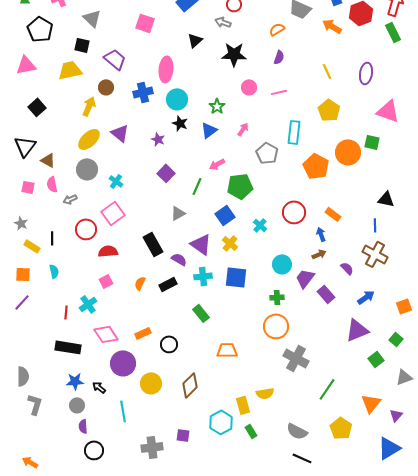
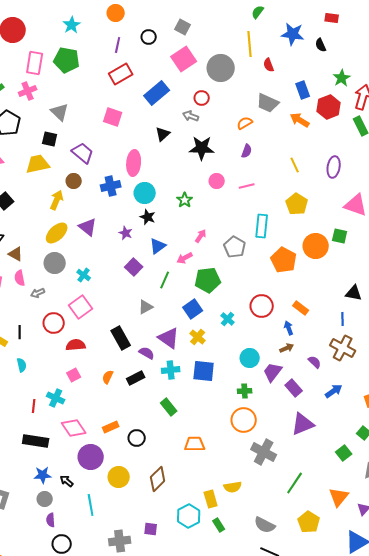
pink arrow: (243, 129) -> (201, 236), moved
blue triangle: (209, 130) -> (158, 246), moved
cyan cross: (88, 304) -> (56, 398), turned -30
purple triangle: (357, 330) -> (303, 424), moved

